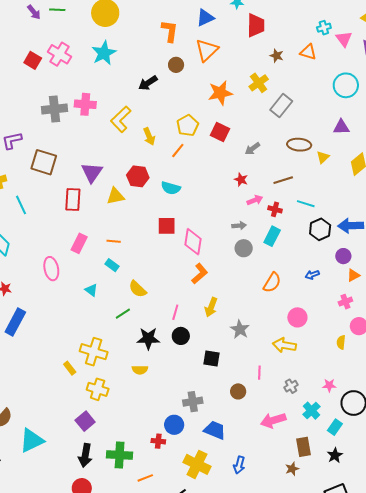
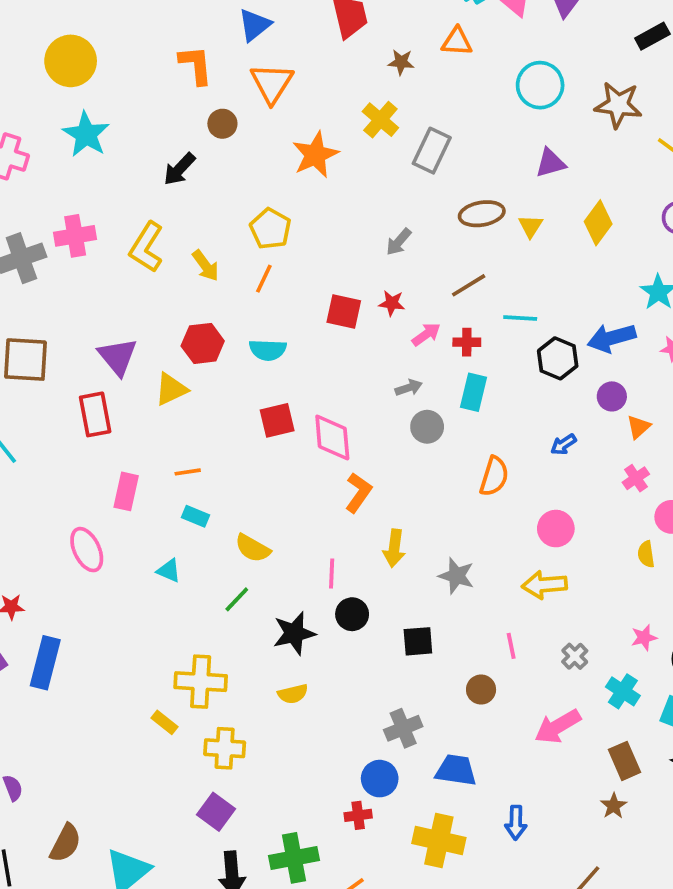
red square: (220, 132) -> (344, 311), moved

